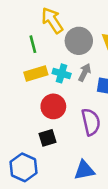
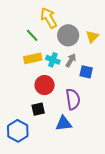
green line: (33, 44) -> (32, 35), turned -32
blue triangle: (84, 170) -> (64, 124), moved

